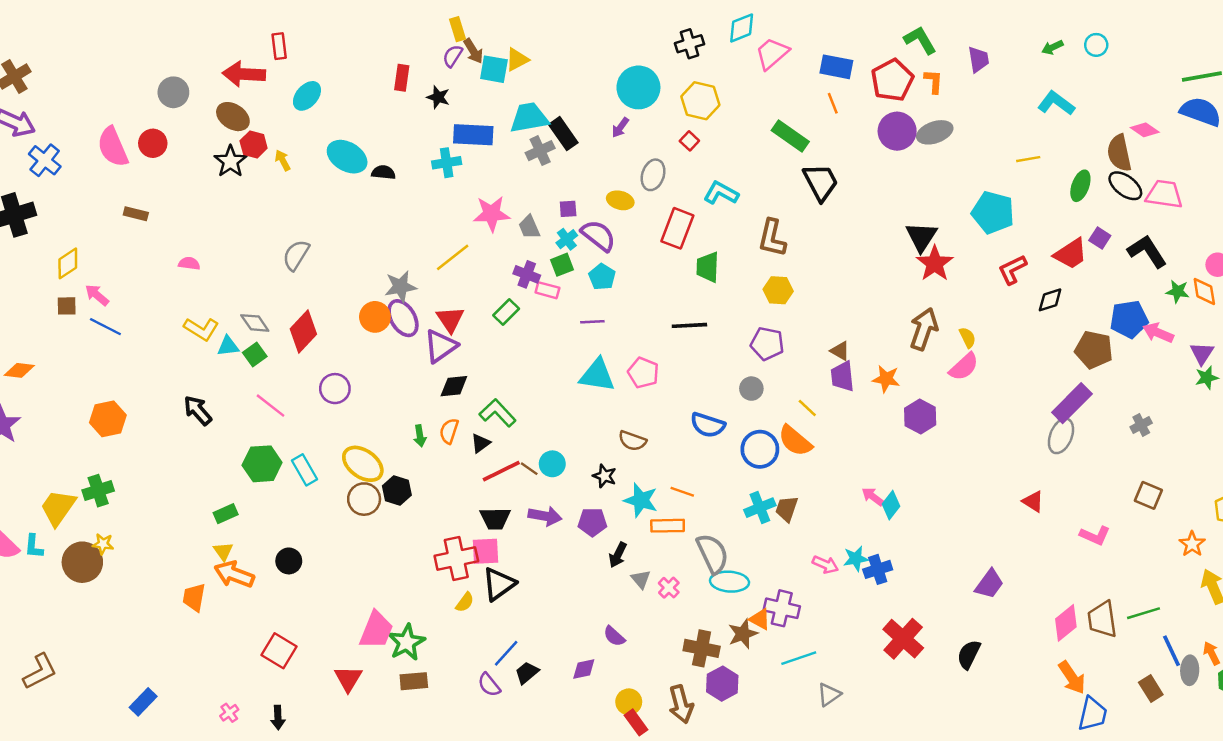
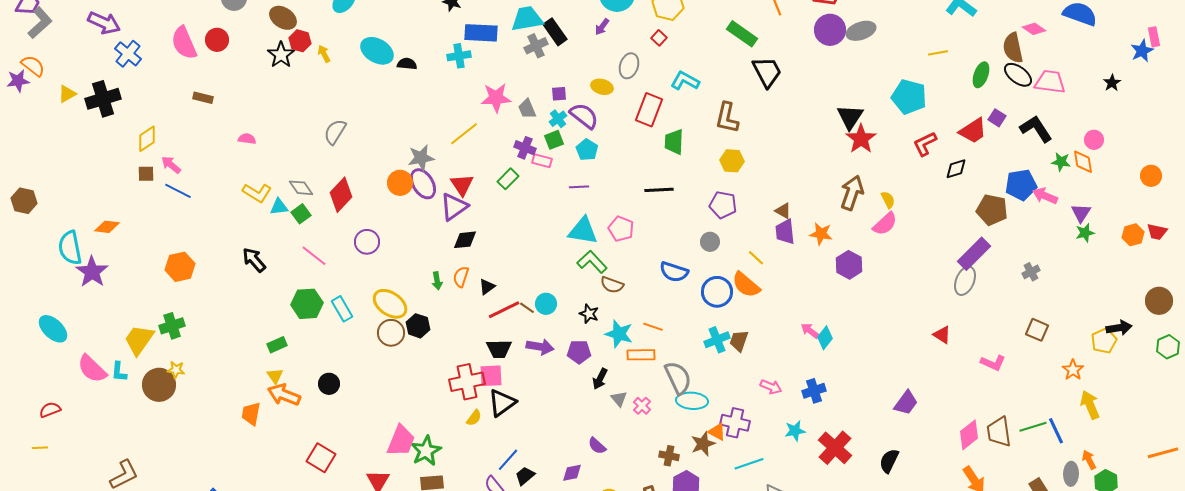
green L-shape: (498, 413) -> (592, 262), moved
cyan star: (856, 559) -> (795, 431), moved
brown cross: (702, 648) -> (669, 456), size x0.7
blue line: (1171, 651) -> (1056, 431), moved

